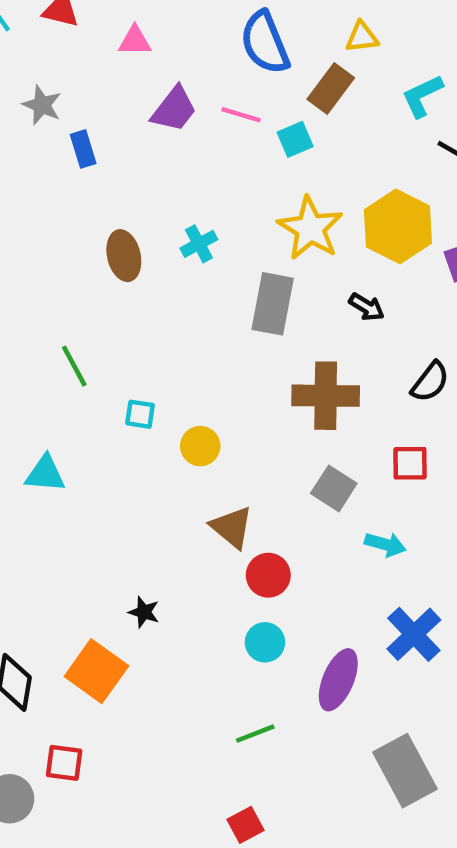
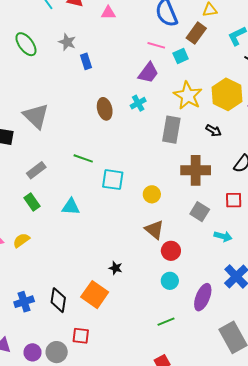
purple trapezoid: (174, 109) -> (148, 73), moved
green line: (74, 366) -> (83, 158), turned -42
cyan square: (140, 414) -> (113, 180), size x1.6
yellow circle: (200, 446) -> (152, 194), moved

